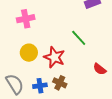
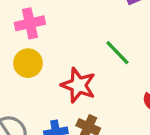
yellow circle: (29, 53) -> (28, 63), moved

